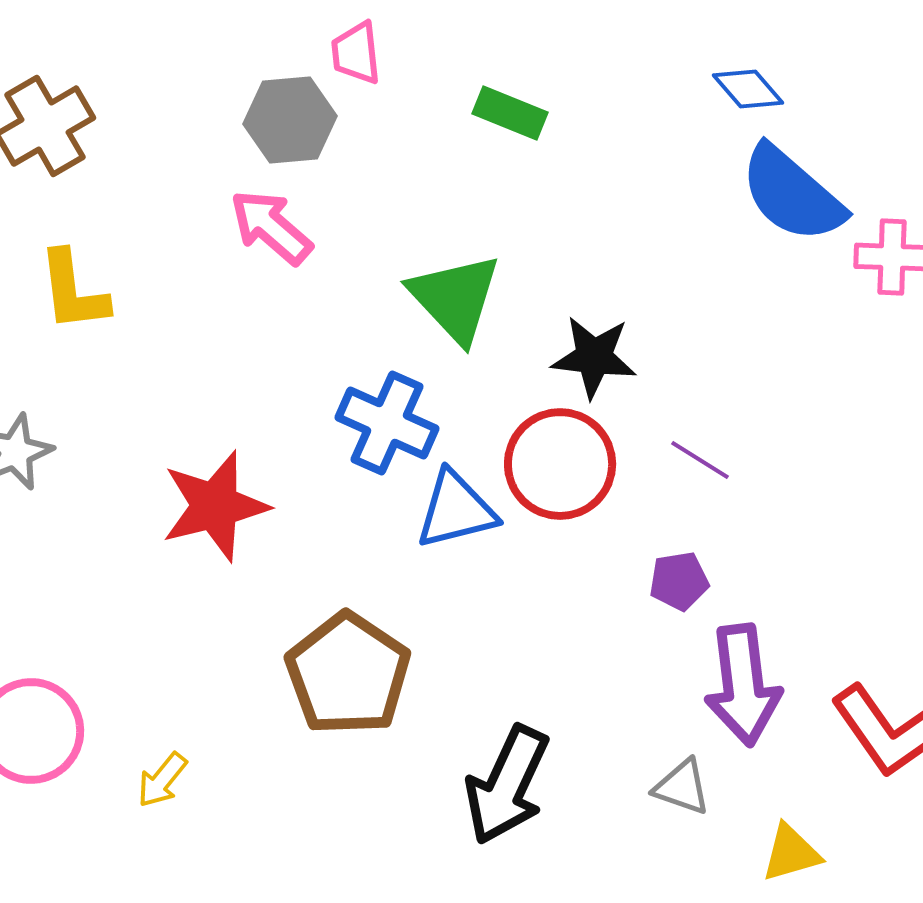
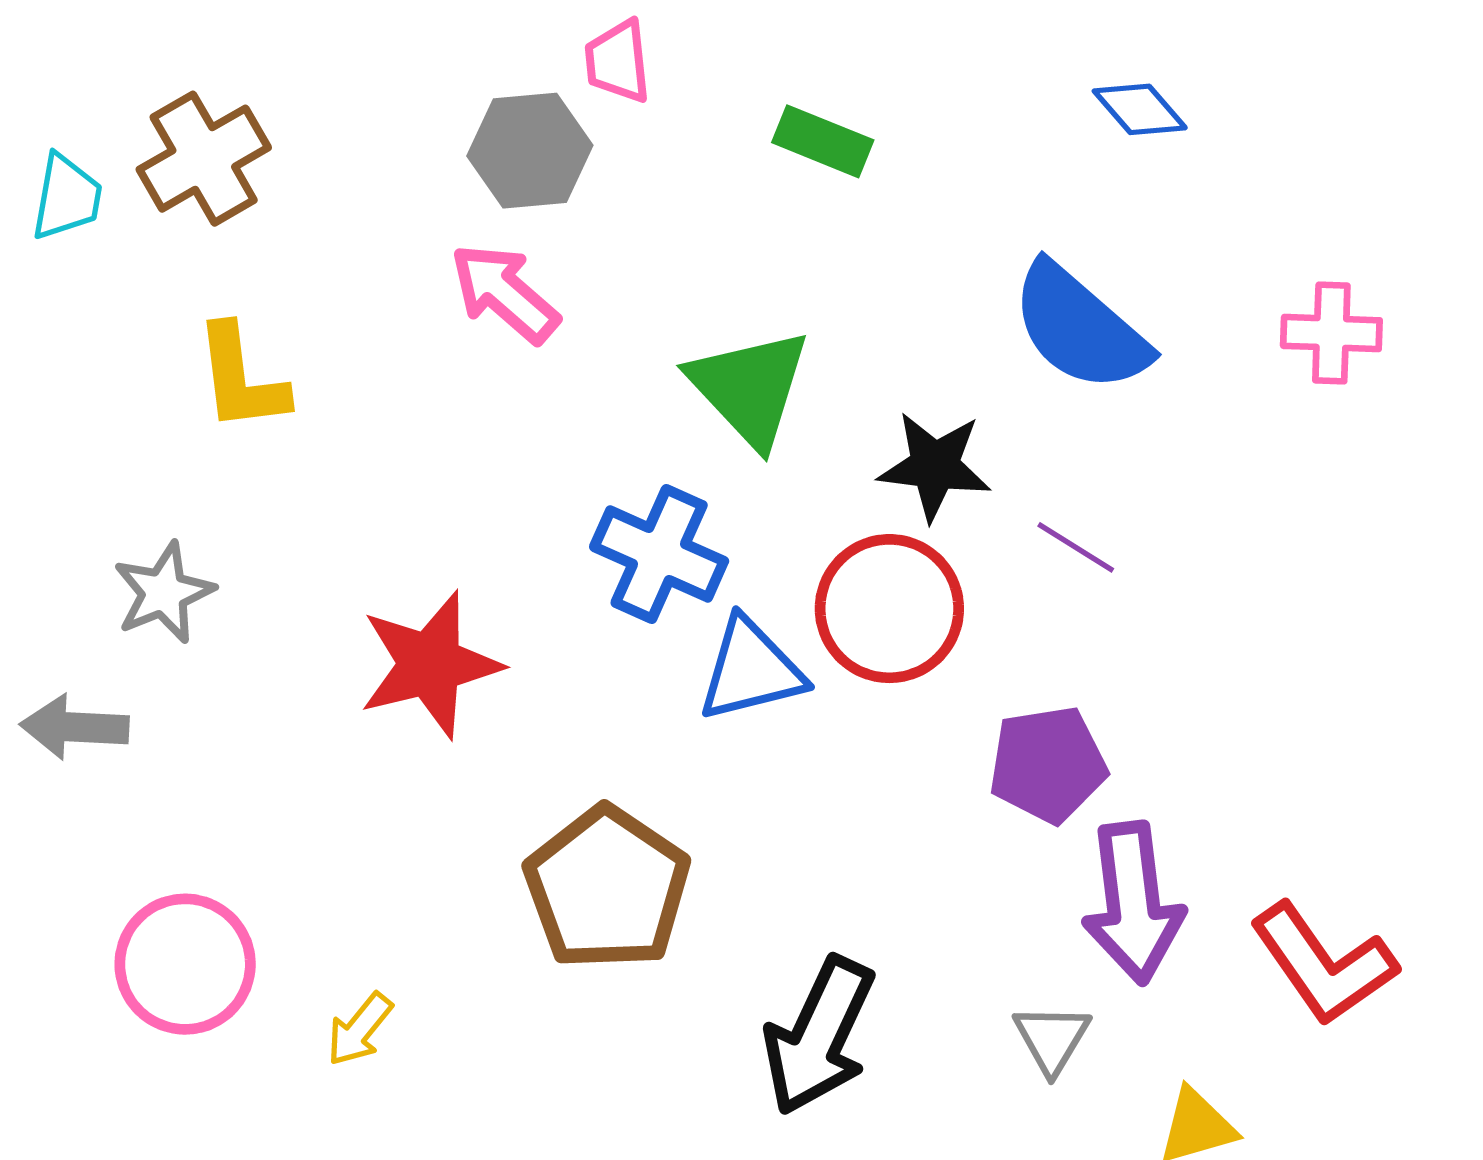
blue semicircle: (792, 194) -> (1080, 328), moved
purple line: (700, 460) -> (1076, 547), moved
purple pentagon: (679, 581) -> (1048, 764), size x1.5
gray triangle: (682, 787) -> (1052, 1039), turned 42

